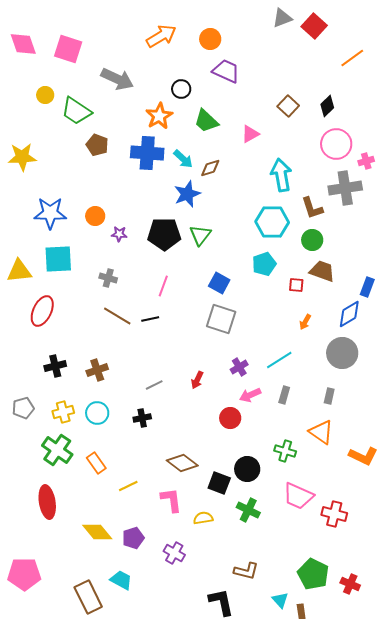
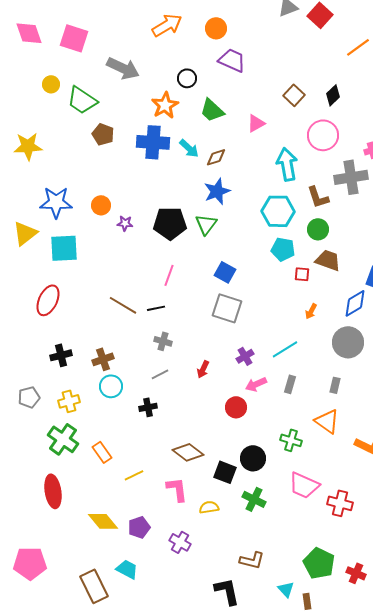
pink circle: (336, 144) -> (323, 135), moved
blue star: (187, 194) -> (217, 191), moved
cyan pentagon: (264, 264) -> (283, 249), moved, turned 30
yellow triangle: (19, 271) -> (25, 233), moved, turned -32
gray cross: (108, 278) -> (163, 341), moved
cyan circle: (97, 413) -> (111, 386), moved

